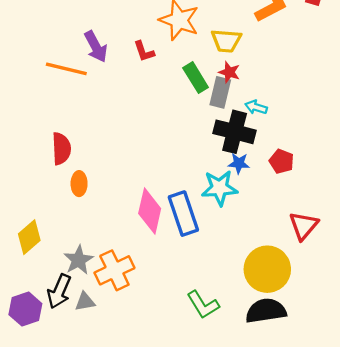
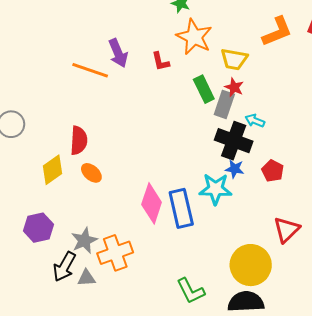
orange ellipse: (79, 184) -> (91, 173), turned -55
yellow diamond: (29, 237) -> (53, 170), moved
purple hexagon: (25, 309) -> (38, 228), moved

